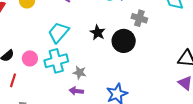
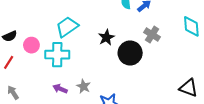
gray star: (80, 73) -> (84, 86), moved
purple arrow: (76, 91) -> (60, 89), moved

